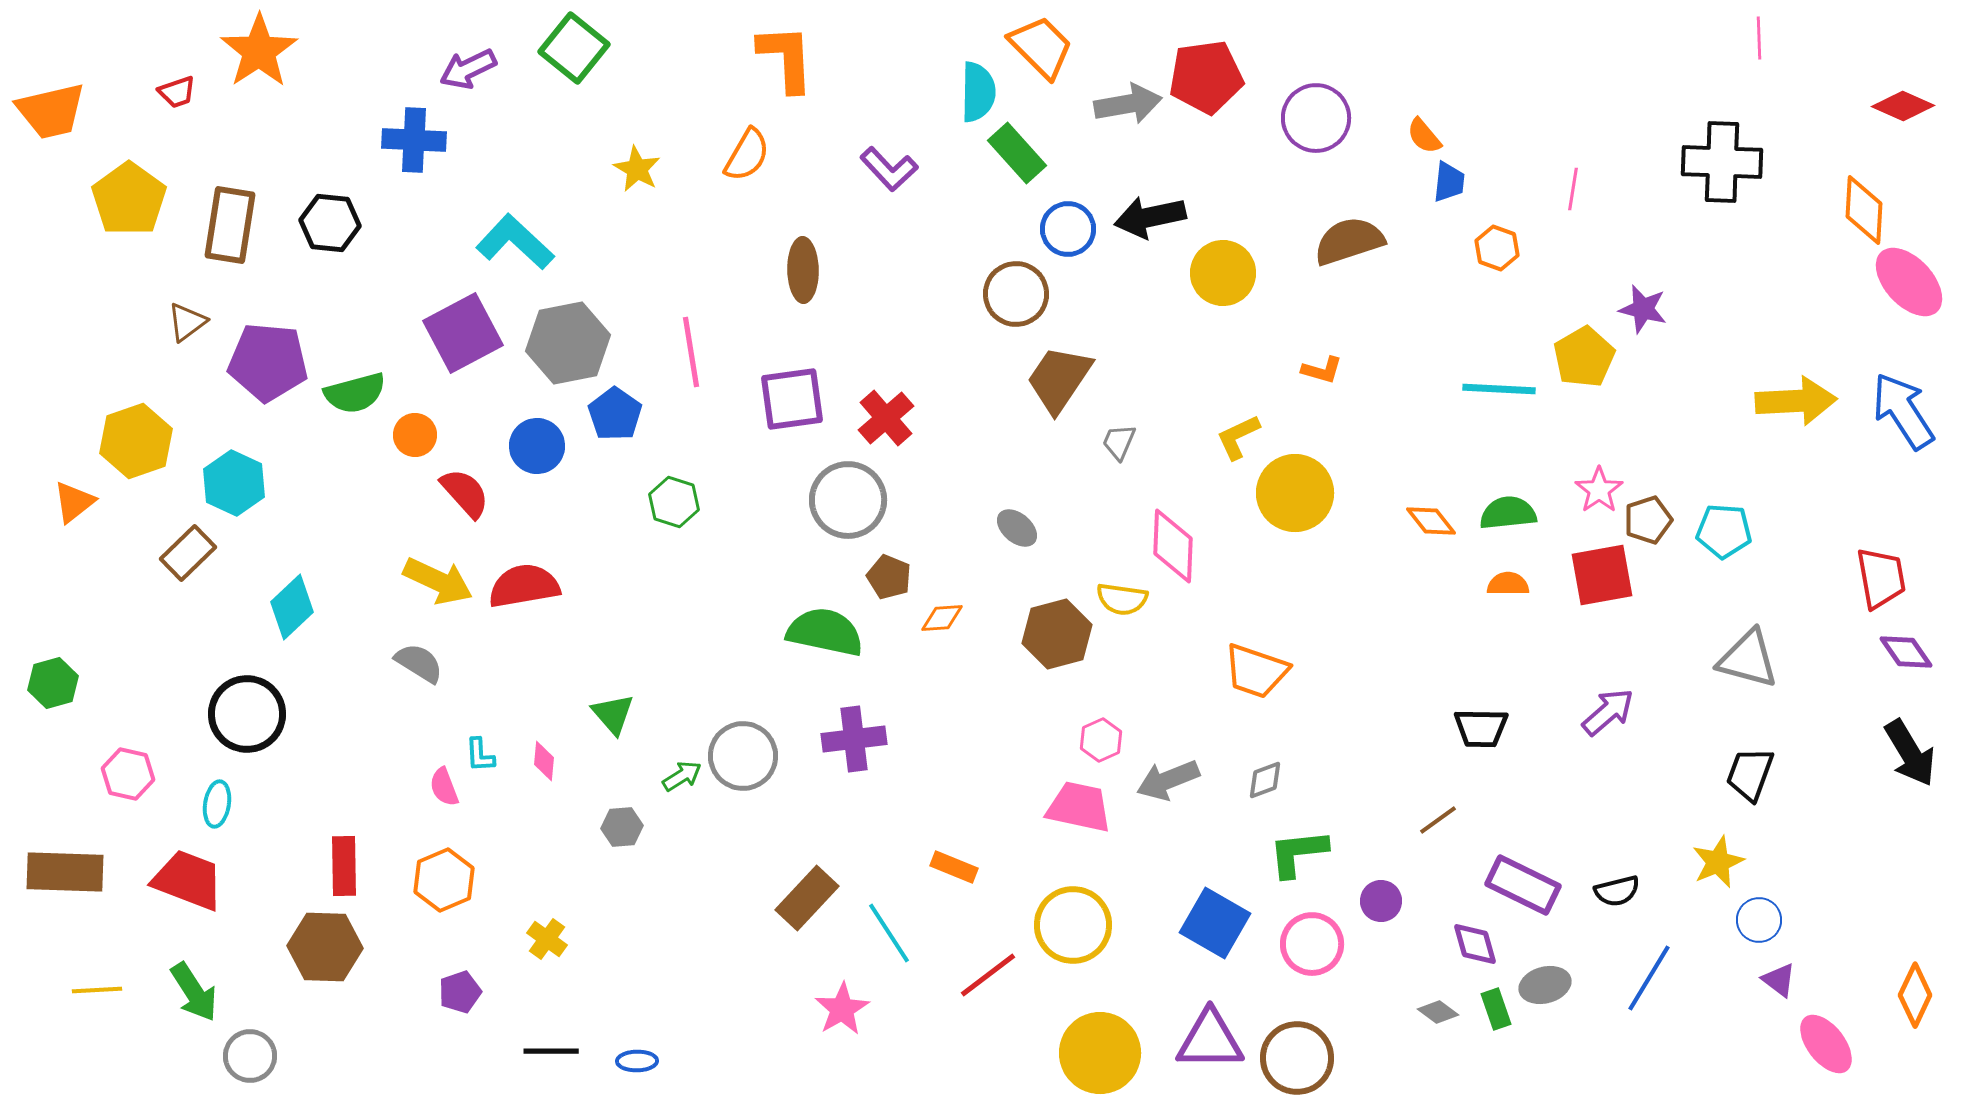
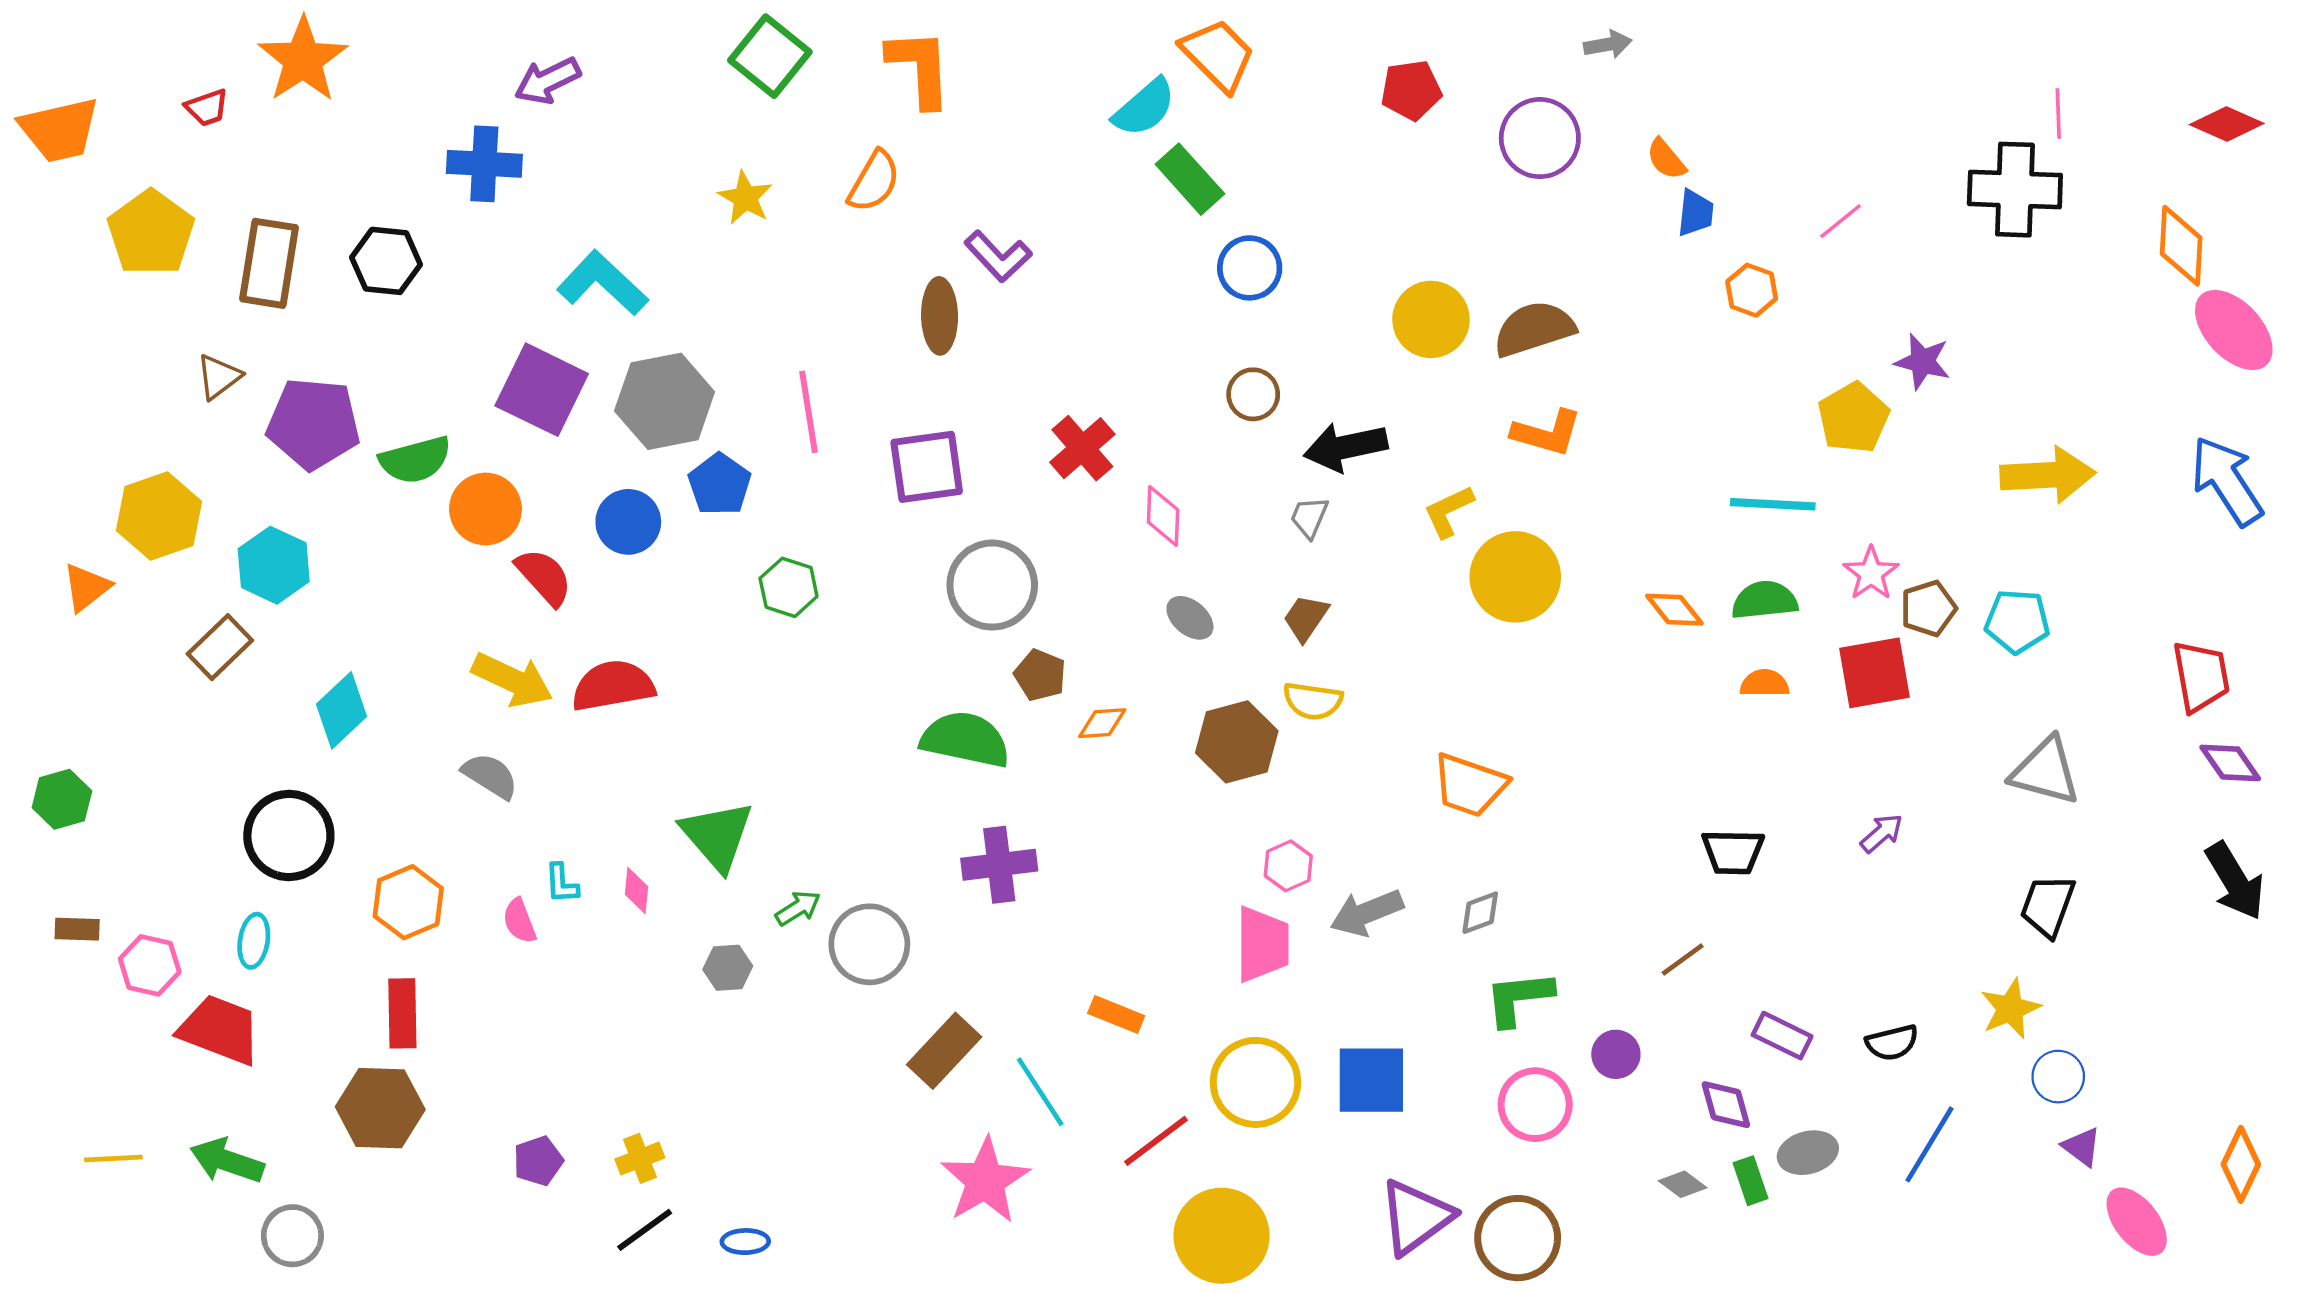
pink line: (1759, 38) -> (2058, 113), moved
green square: (574, 48) -> (770, 56), moved
red pentagon: (1206, 77) -> (1411, 90), size x0.7
cyan semicircle: (978, 92) -> (1144, 108), turned 48
gray arrow: (1128, 104) -> (1608, 44), moved, size x0.6
purple L-shape: (889, 169) -> (998, 256), moved
pink line: (1573, 189) -> (1841, 221), turned 42
black arrow: (1150, 217) -> (1346, 447), moved
brown semicircle: (1349, 241) -> (1534, 329), moved
brown circle: (1016, 294) -> (1253, 394), moved, size x0.7
purple square: (463, 333) -> (542, 390), turned -36
orange L-shape: (1322, 370) -> (1547, 433), size x1.5
brown trapezoid: (1059, 379) -> (1306, 618), moved, size x0.6
cyan line: (1499, 389) -> (1773, 504), moved
yellow arrow: (1796, 401) -> (2048, 475), moved
red cross: (886, 418) -> (1082, 448), moved
orange circle: (415, 435) -> (485, 509), size x1.4
pink diamond: (1173, 546) -> (1163, 516), moved, size x0.7
purple arrow: (1608, 712) -> (1882, 833), size x0.7
green triangle: (613, 714) -> (717, 835), size x1.5
gray circle: (743, 756) -> (869, 944), moved
pink hexagon: (128, 774) -> (150, 965), moved
pink trapezoid: (1079, 807) -> (1263, 944), turned 78
brown rectangle: (65, 872) -> (77, 929), moved, size x0.5
orange hexagon: (444, 880) -> (408, 902), moved
purple rectangle: (1523, 885) -> (1782, 1036), size x0.7
blue square: (1215, 923) -> (1371, 1080), moved, turned -30
yellow cross: (547, 939) -> (640, 1158), moved, turned 33
green arrow: (194, 992) -> (227, 1161), turned 142
pink star: (842, 1009) -> (985, 1181), size x1.4
purple triangle: (1210, 1040) -> (1416, 1217), turned -36
black line: (551, 1051) -> (645, 1230), turned -36
yellow circle: (1100, 1053) -> (1222, 1236), moved

